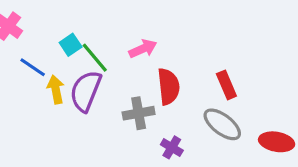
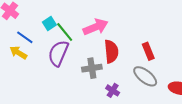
pink arrow: (143, 49) -> (96, 27), size x1.4
yellow arrow: (56, 89) -> (18, 53), moved, turned -48

